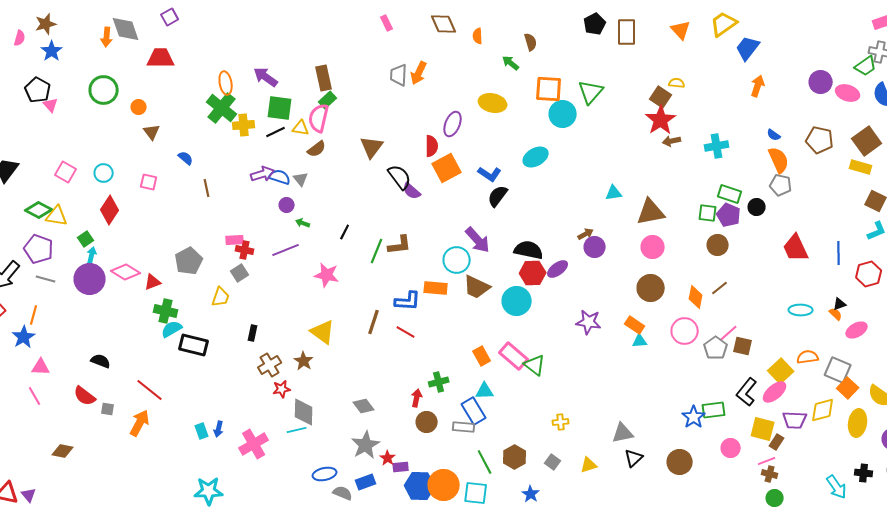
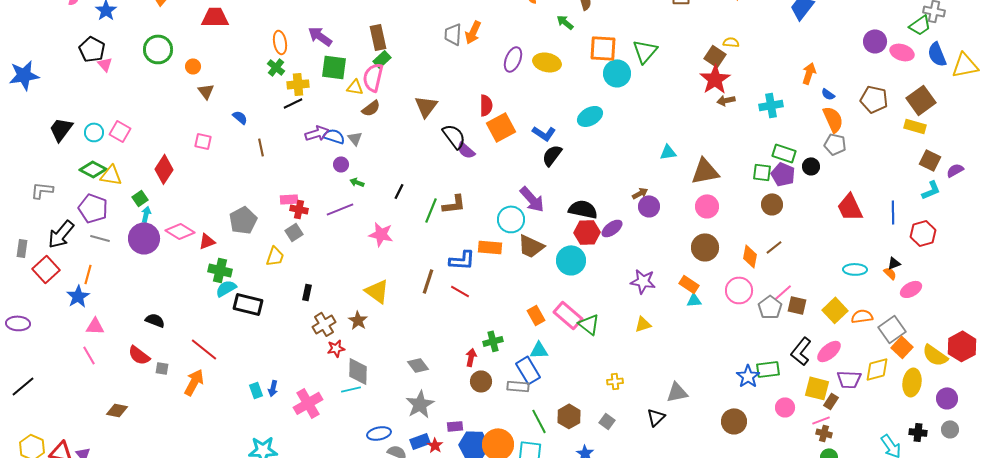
orange arrow: (758, 86) -> (809, 73), moved
green cross: (222, 108) -> (276, 67), size x0.6
purple ellipse: (453, 124) -> (513, 59), moved
black line: (276, 132) -> (293, 103), moved
cyan circle: (104, 173) -> (94, 132), moved
gray square: (838, 370) -> (892, 329), turned 32
yellow square: (781, 371) -> (835, 310), moved
red star: (388, 458) -> (435, 445), moved
black triangle: (634, 458) -> (656, 417), moved
yellow triangle: (589, 465) -> (643, 324), moved

